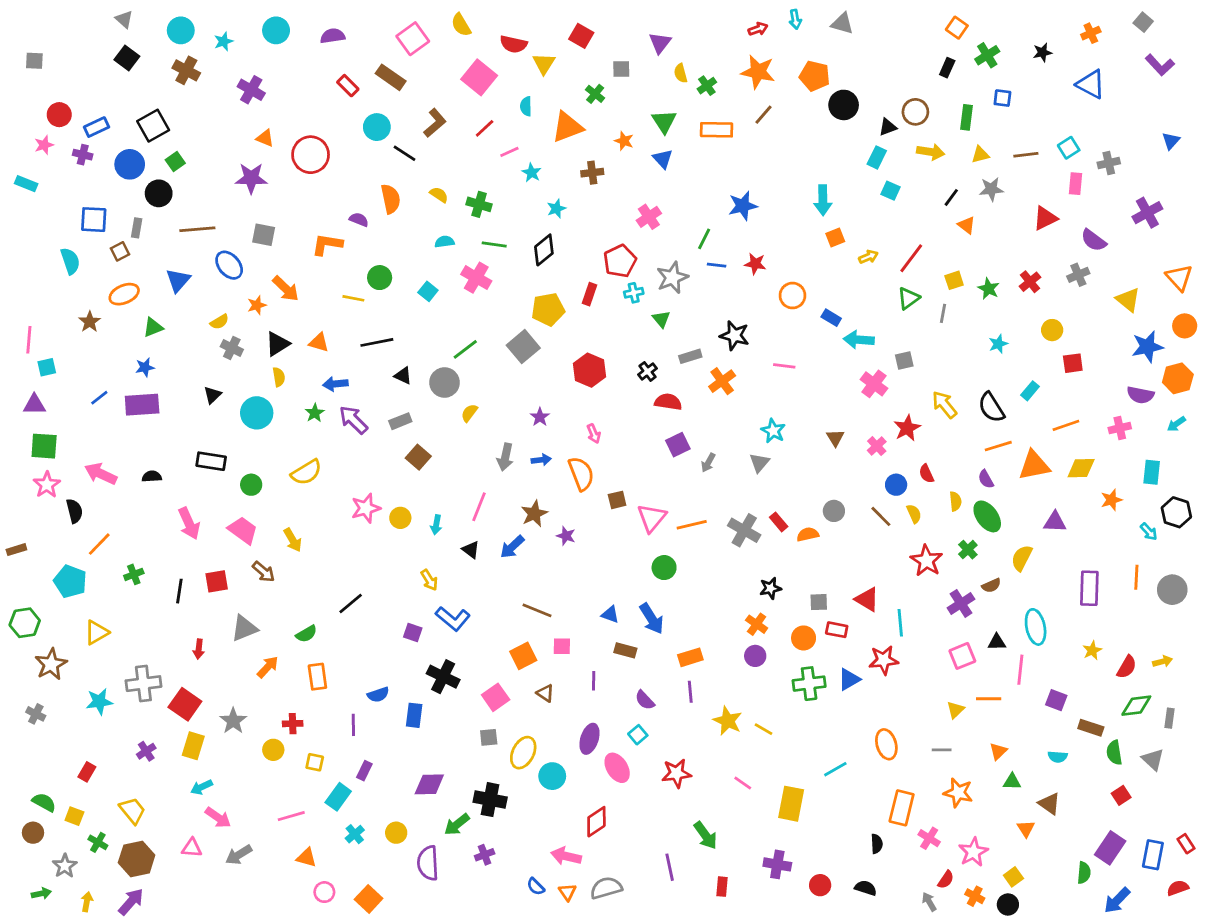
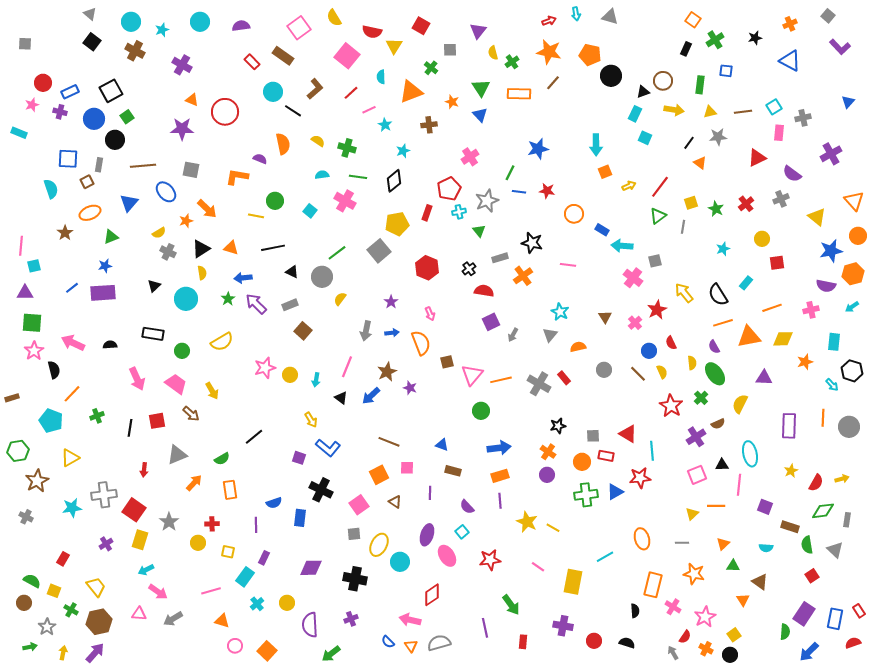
orange semicircle: (808, 534) -> (578, 347), moved
blue arrow: (652, 619) -> (499, 448), moved, turned -65
green arrow: (457, 824) -> (331, 654), moved

